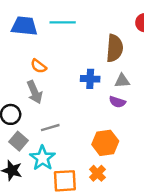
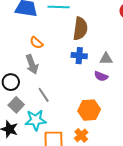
brown semicircle: (115, 48) -> (80, 29), moved
gray line: (50, 128) -> (44, 95), turned 70
cyan star: (42, 158) -> (36, 120), turned 30

